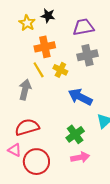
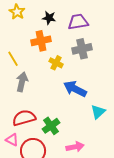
black star: (48, 16) -> (49, 18), moved
yellow star: (27, 23) -> (17, 12), moved
yellow line: (39, 70) -> (13, 59), moved
green cross: (75, 134) -> (51, 126), moved

